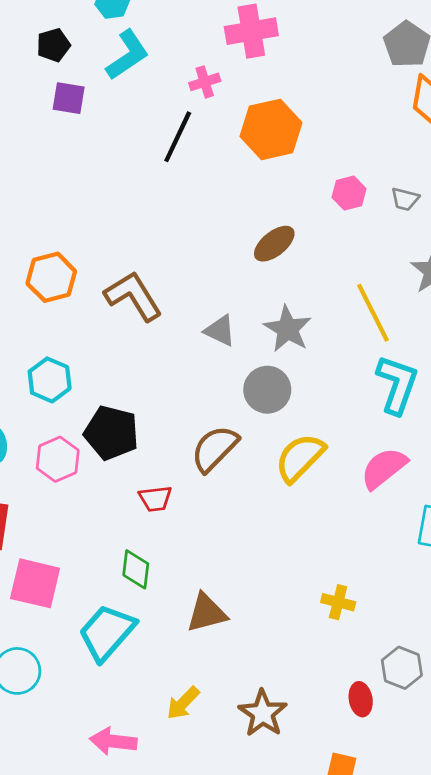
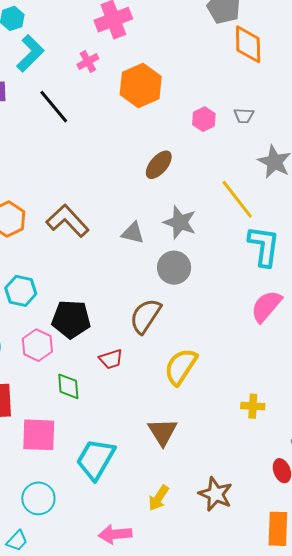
black line: (178, 137) -> (54, 107), moved, turned -54
yellow semicircle: (300, 458) -> (181, 367), moved
green diamond: (136, 569) -> (68, 386), moved
brown triangle: (207, 613) -> (162, 432), turned -36

